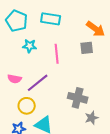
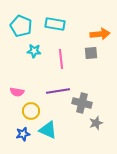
orange arrow: (96, 29) -> (100, 34), turned -42
pink semicircle: (15, 79) -> (17, 92), moved
purple line: (38, 83) -> (58, 91), moved, turned 30

